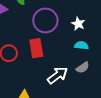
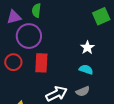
purple circle: (45, 20) -> (29, 36), moved

